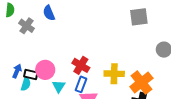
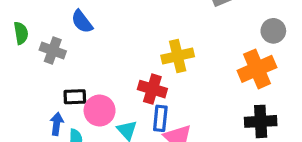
black rectangle: (31, 74) -> (75, 97), moved
yellow cross: (114, 74) -> (178, 56), moved
orange cross: (141, 82) -> (257, 69), moved, turned 30

